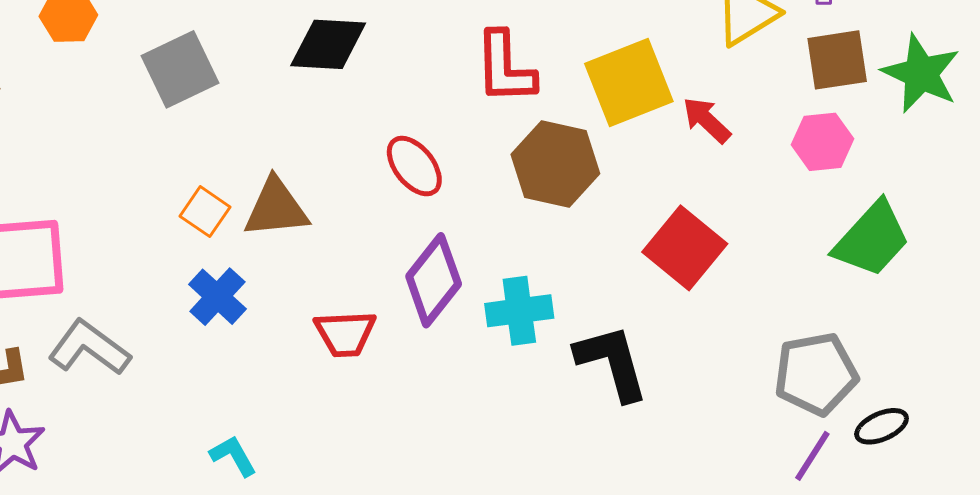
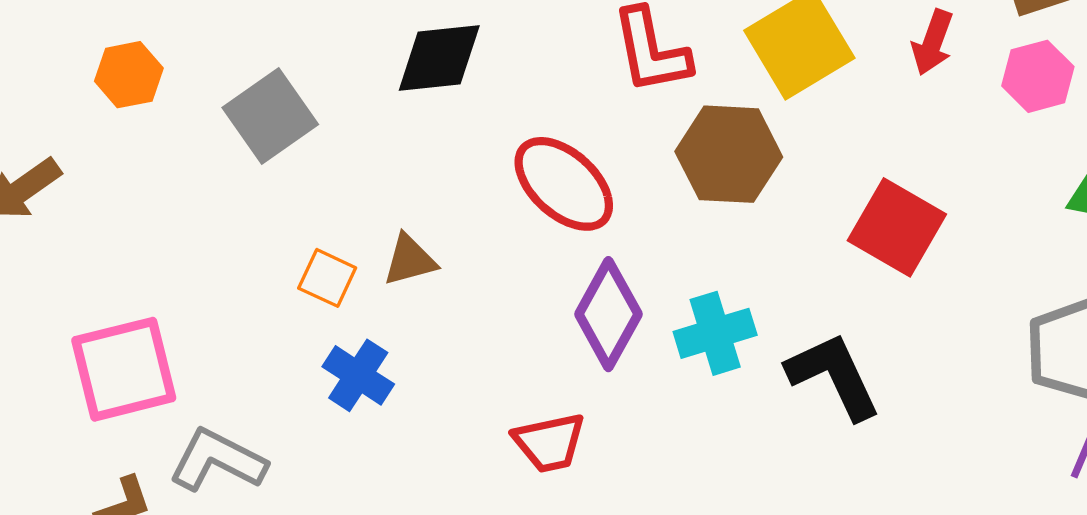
red arrow: (707, 120) -> (933, 42), moved, turned -104
red ellipse: (414, 166) -> (564, 184), size x1.4
brown triangle: (276, 208) -> (410, 260), size x0.7
red trapezoid: (345, 334) -> (549, 443), moved

